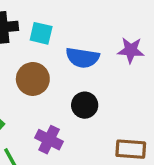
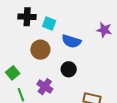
purple star: (131, 50) -> (104, 30), moved

